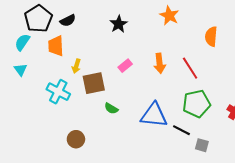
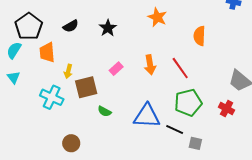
black semicircle: (68, 20) -> (71, 26), moved

